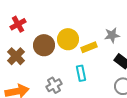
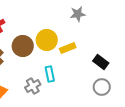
gray star: (112, 35) -> (78, 14), moved
cyan rectangle: (81, 73) -> (50, 74), moved

